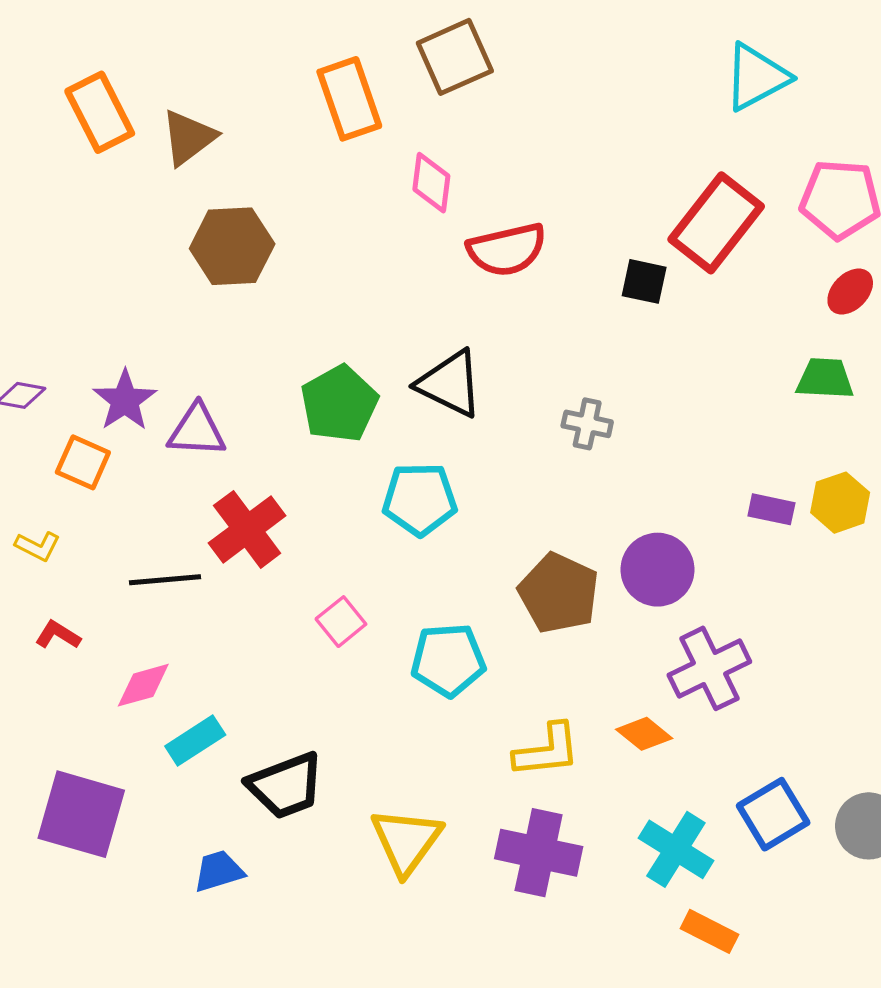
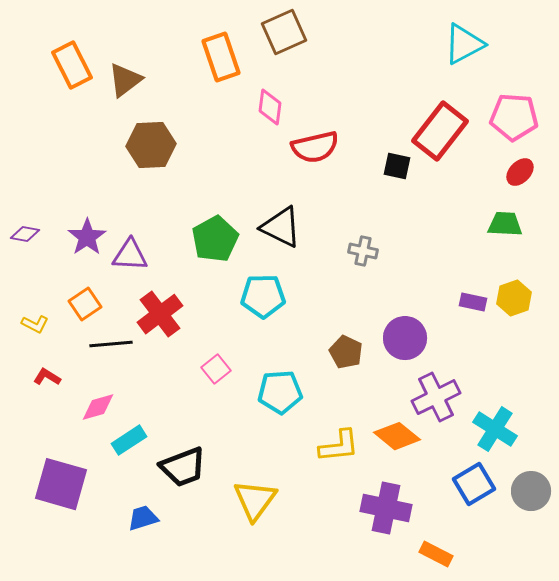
orange square: (83, 462) -> (85, 304), moved, turned 32
brown pentagon: (559, 593) -> (346, 352), size x0.7
orange diamond: (644, 734) -> (397, 436), size x1.4
cyan cross: (676, 849) -> (495, 429), moved
purple cross: (539, 853) -> (386, 508), moved

